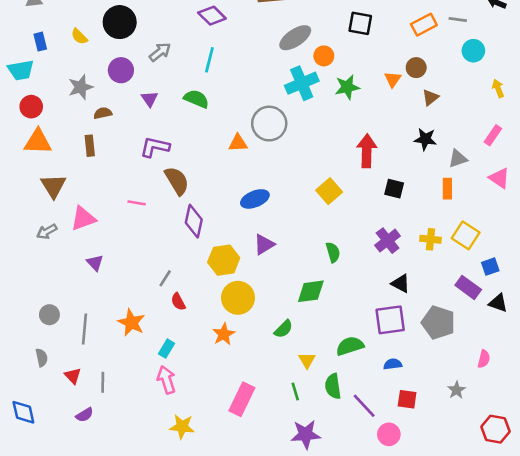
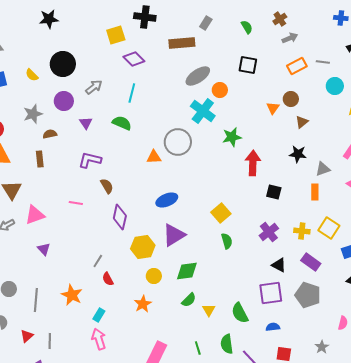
cyan cross: (302, 83) -> (203, 111), turned -30
green star: (347, 87) -> (232, 137), moved
brown semicircle: (177, 181) -> (107, 186), size x0.7
yellow square: (329, 191) -> (221, 213), moved
purple triangle: (264, 244) -> (174, 235), size x1.4
purple rectangle: (468, 287) -> (311, 262), moved
green diamond: (311, 291) -> (187, 271), moved
yellow circle: (238, 298) -> (154, 276), size x0.6
green semicircle: (350, 346) -> (240, 313), turned -100
yellow triangle: (307, 360) -> (209, 310), moved
red triangle: (73, 376) -> (27, 336), turned 32

